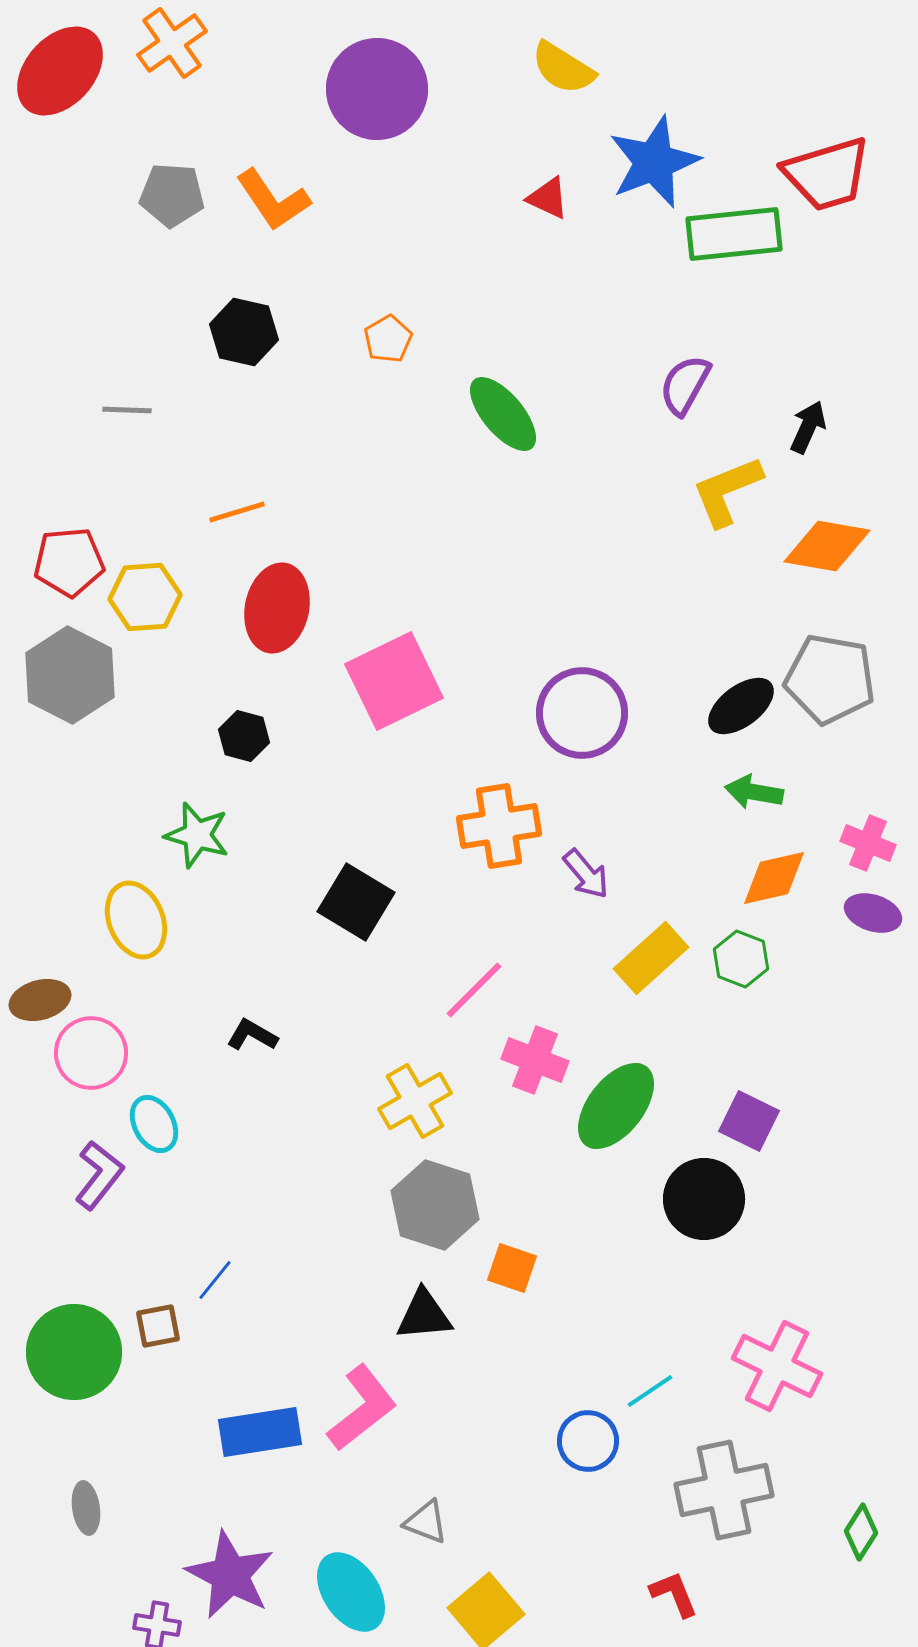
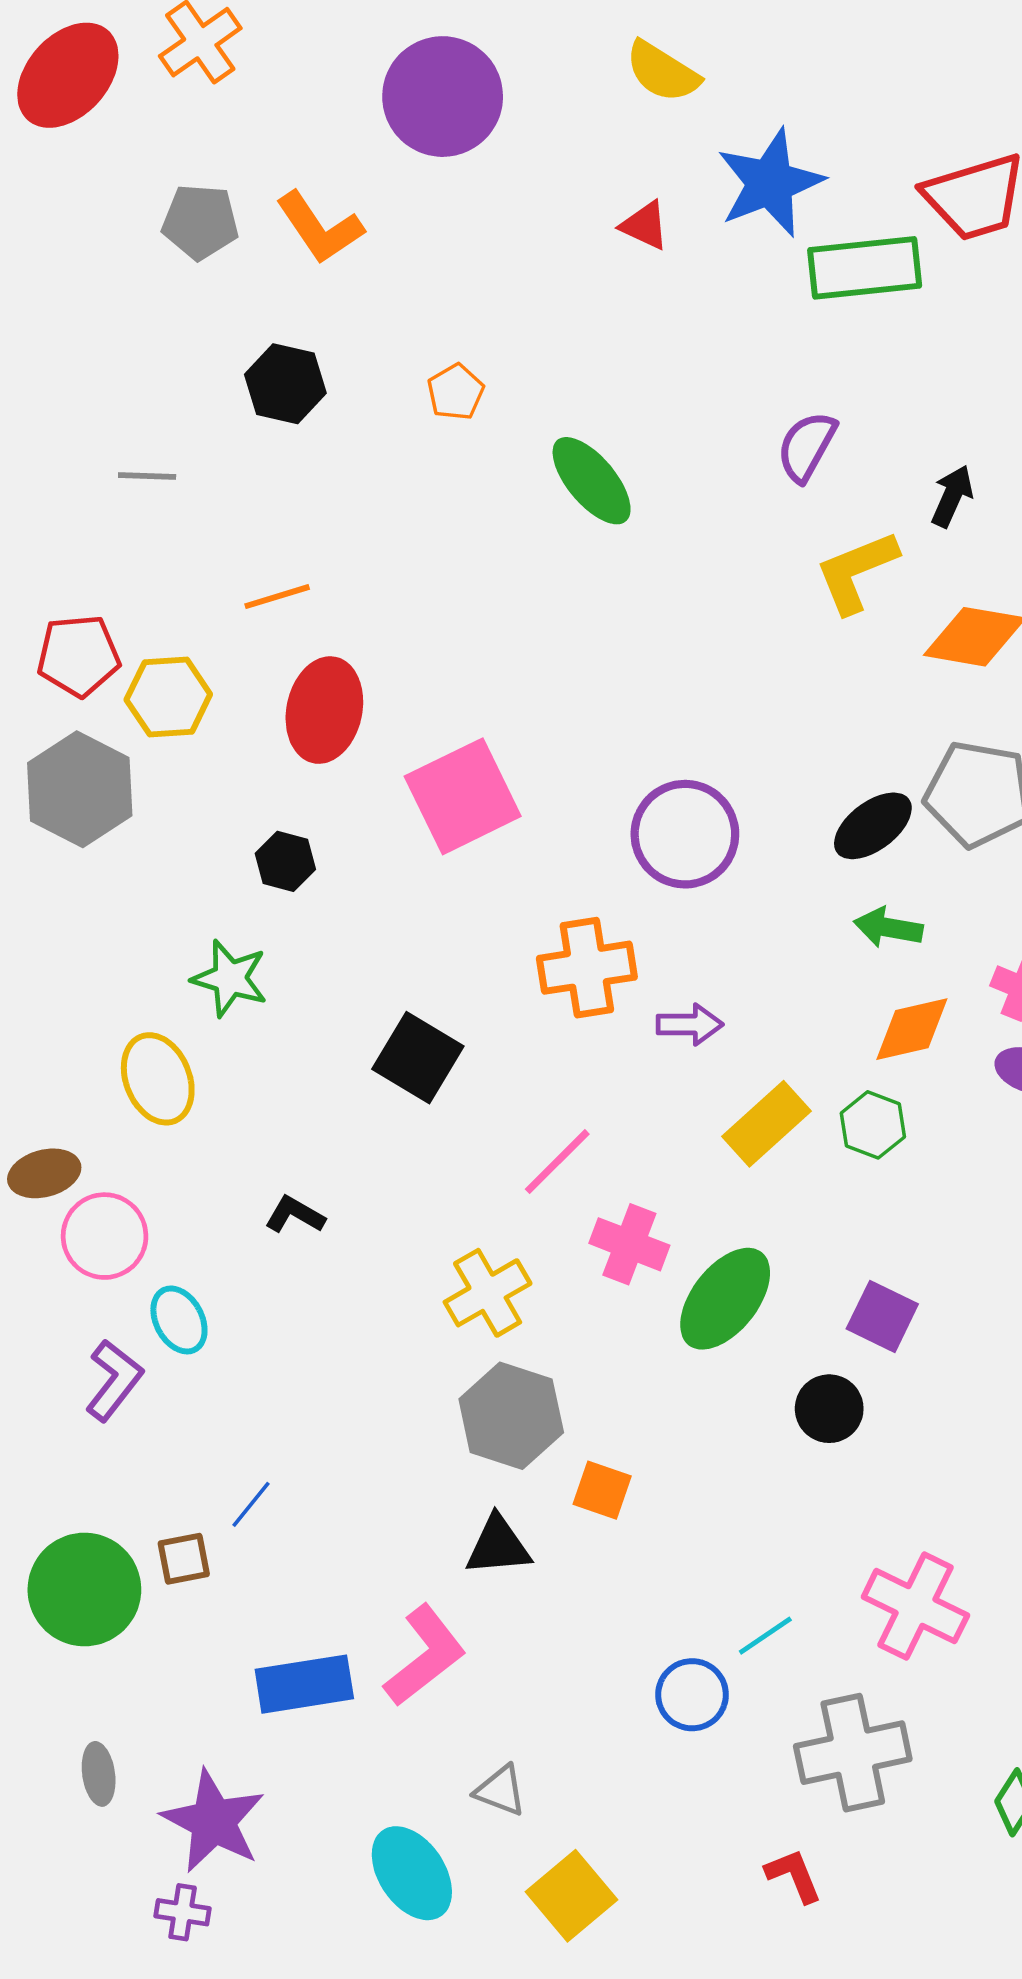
purple arrow: (586, 874) -> (690, 1024), turned -50
black circle: (704, 1199) -> (829, 1409), size x0.7
purple star: (230, 1575) -> (213, 1821), moved

